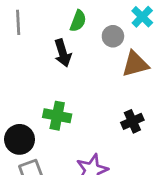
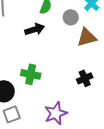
black arrow: (63, 53) -> (35, 29), turned -90

